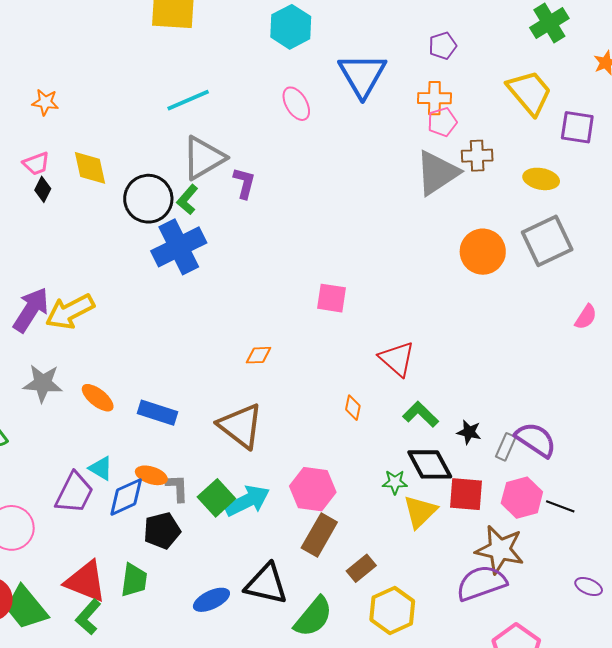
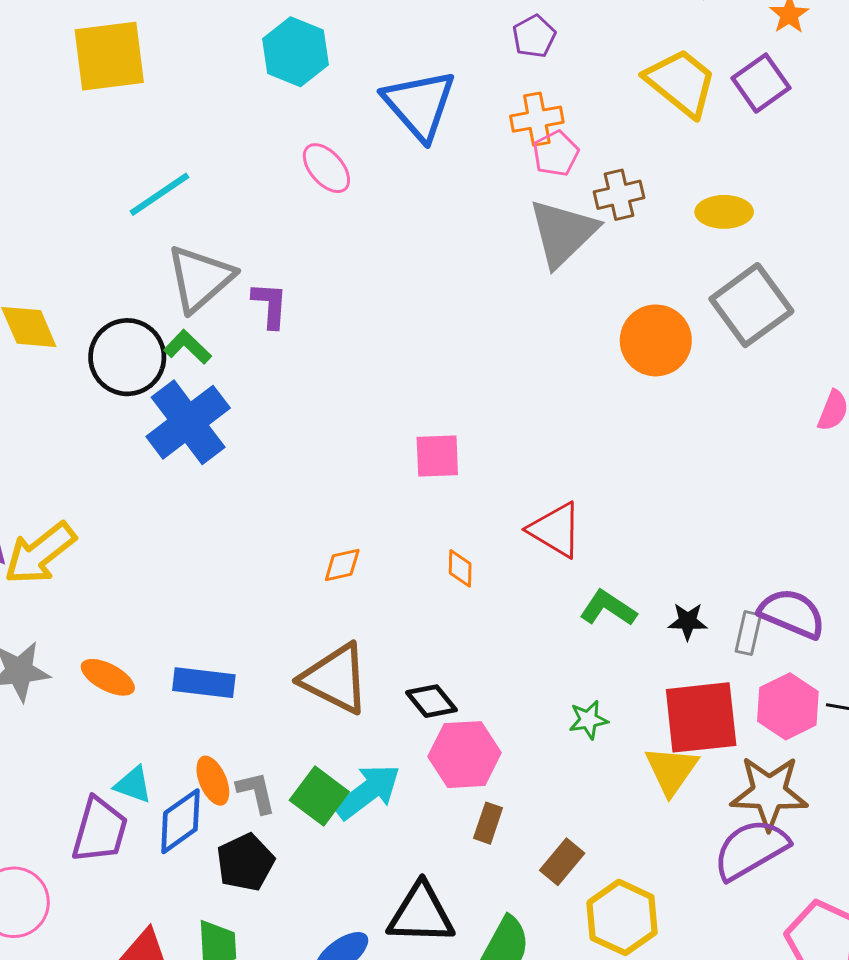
purple square: (577, 127) -> (761, 83), moved, turned -33
green L-shape: (187, 200) -> (187, 347), turned 104
orange diamond: (353, 408) -> (460, 568), moved
black diamond: (430, 464) -> (431, 701), moved, size x0.7
orange ellipse: (151, 475) -> (213, 781), turned 60
red square: (466, 494) -> (701, 717), size x1.4
yellow triangle: (420, 512) -> (671, 770), moved
brown rectangle: (319, 535) -> (488, 823), size x0.6

